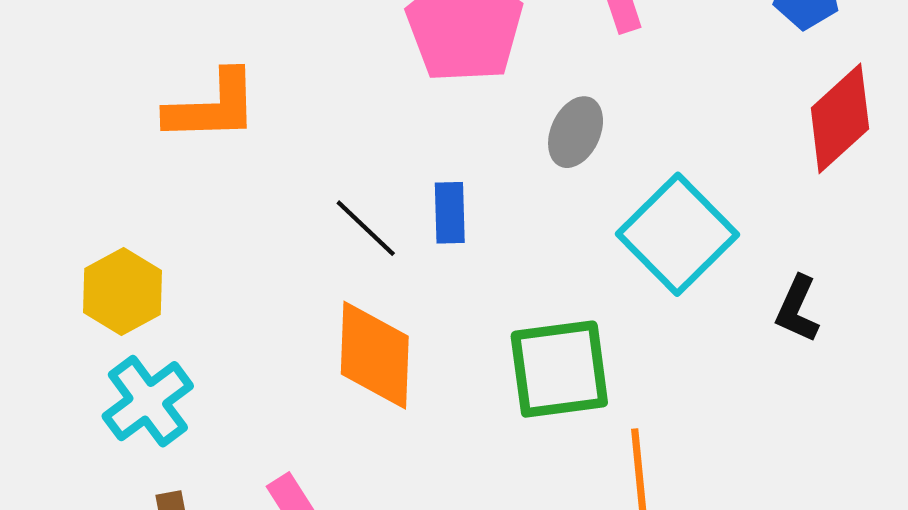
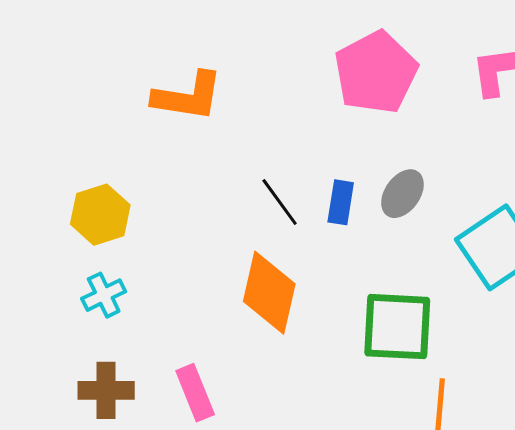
gray ellipse: (576, 132) -> (402, 194), moved
cyan cross: (148, 401) -> (104, 295), size x0.7

